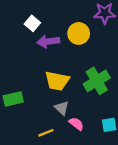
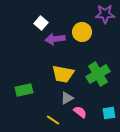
gray triangle: (62, 108) -> (67, 98), turned 48
yellow line: (46, 133) -> (53, 120), turned 56

